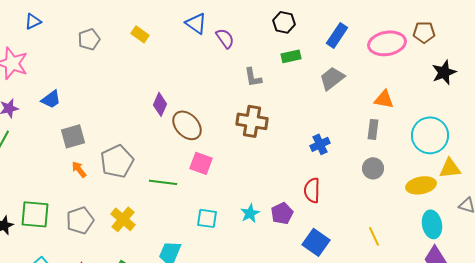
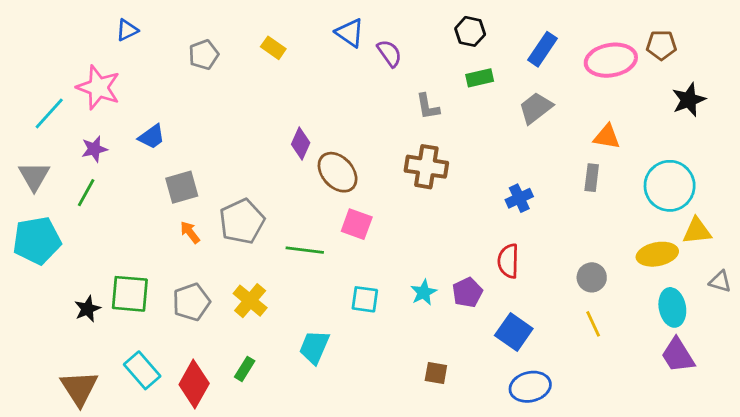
gray circle: (373, 168) -> (592, 277), moved

